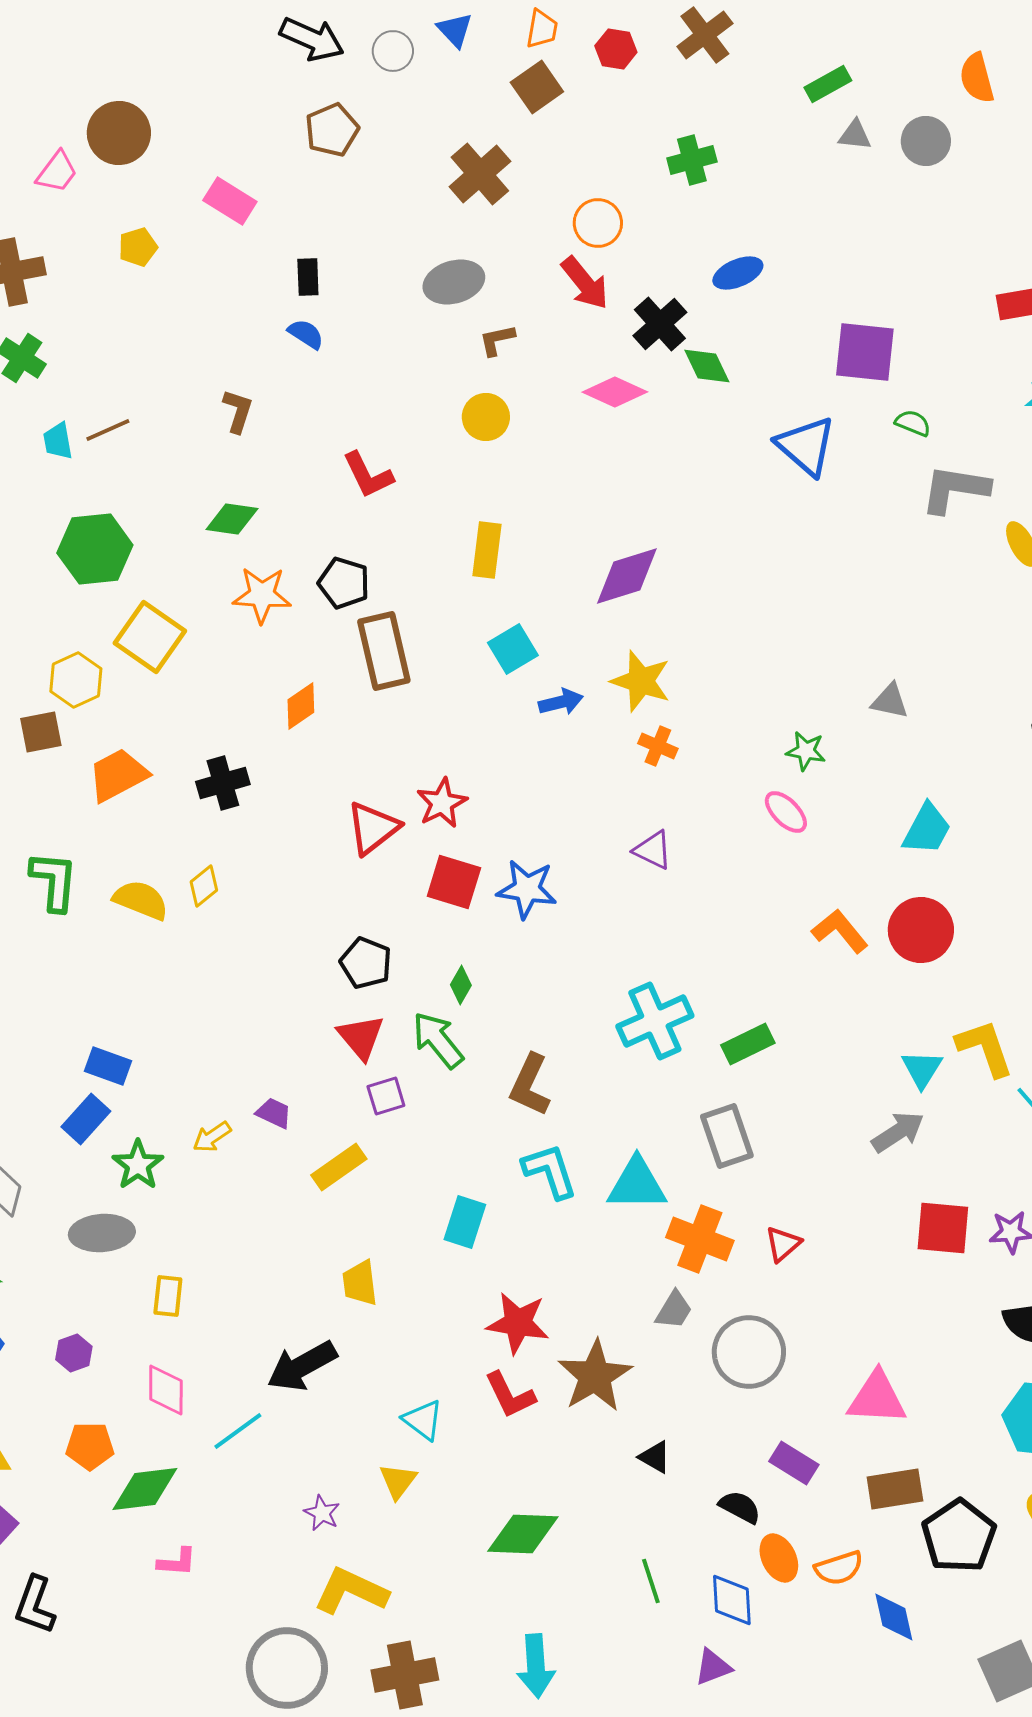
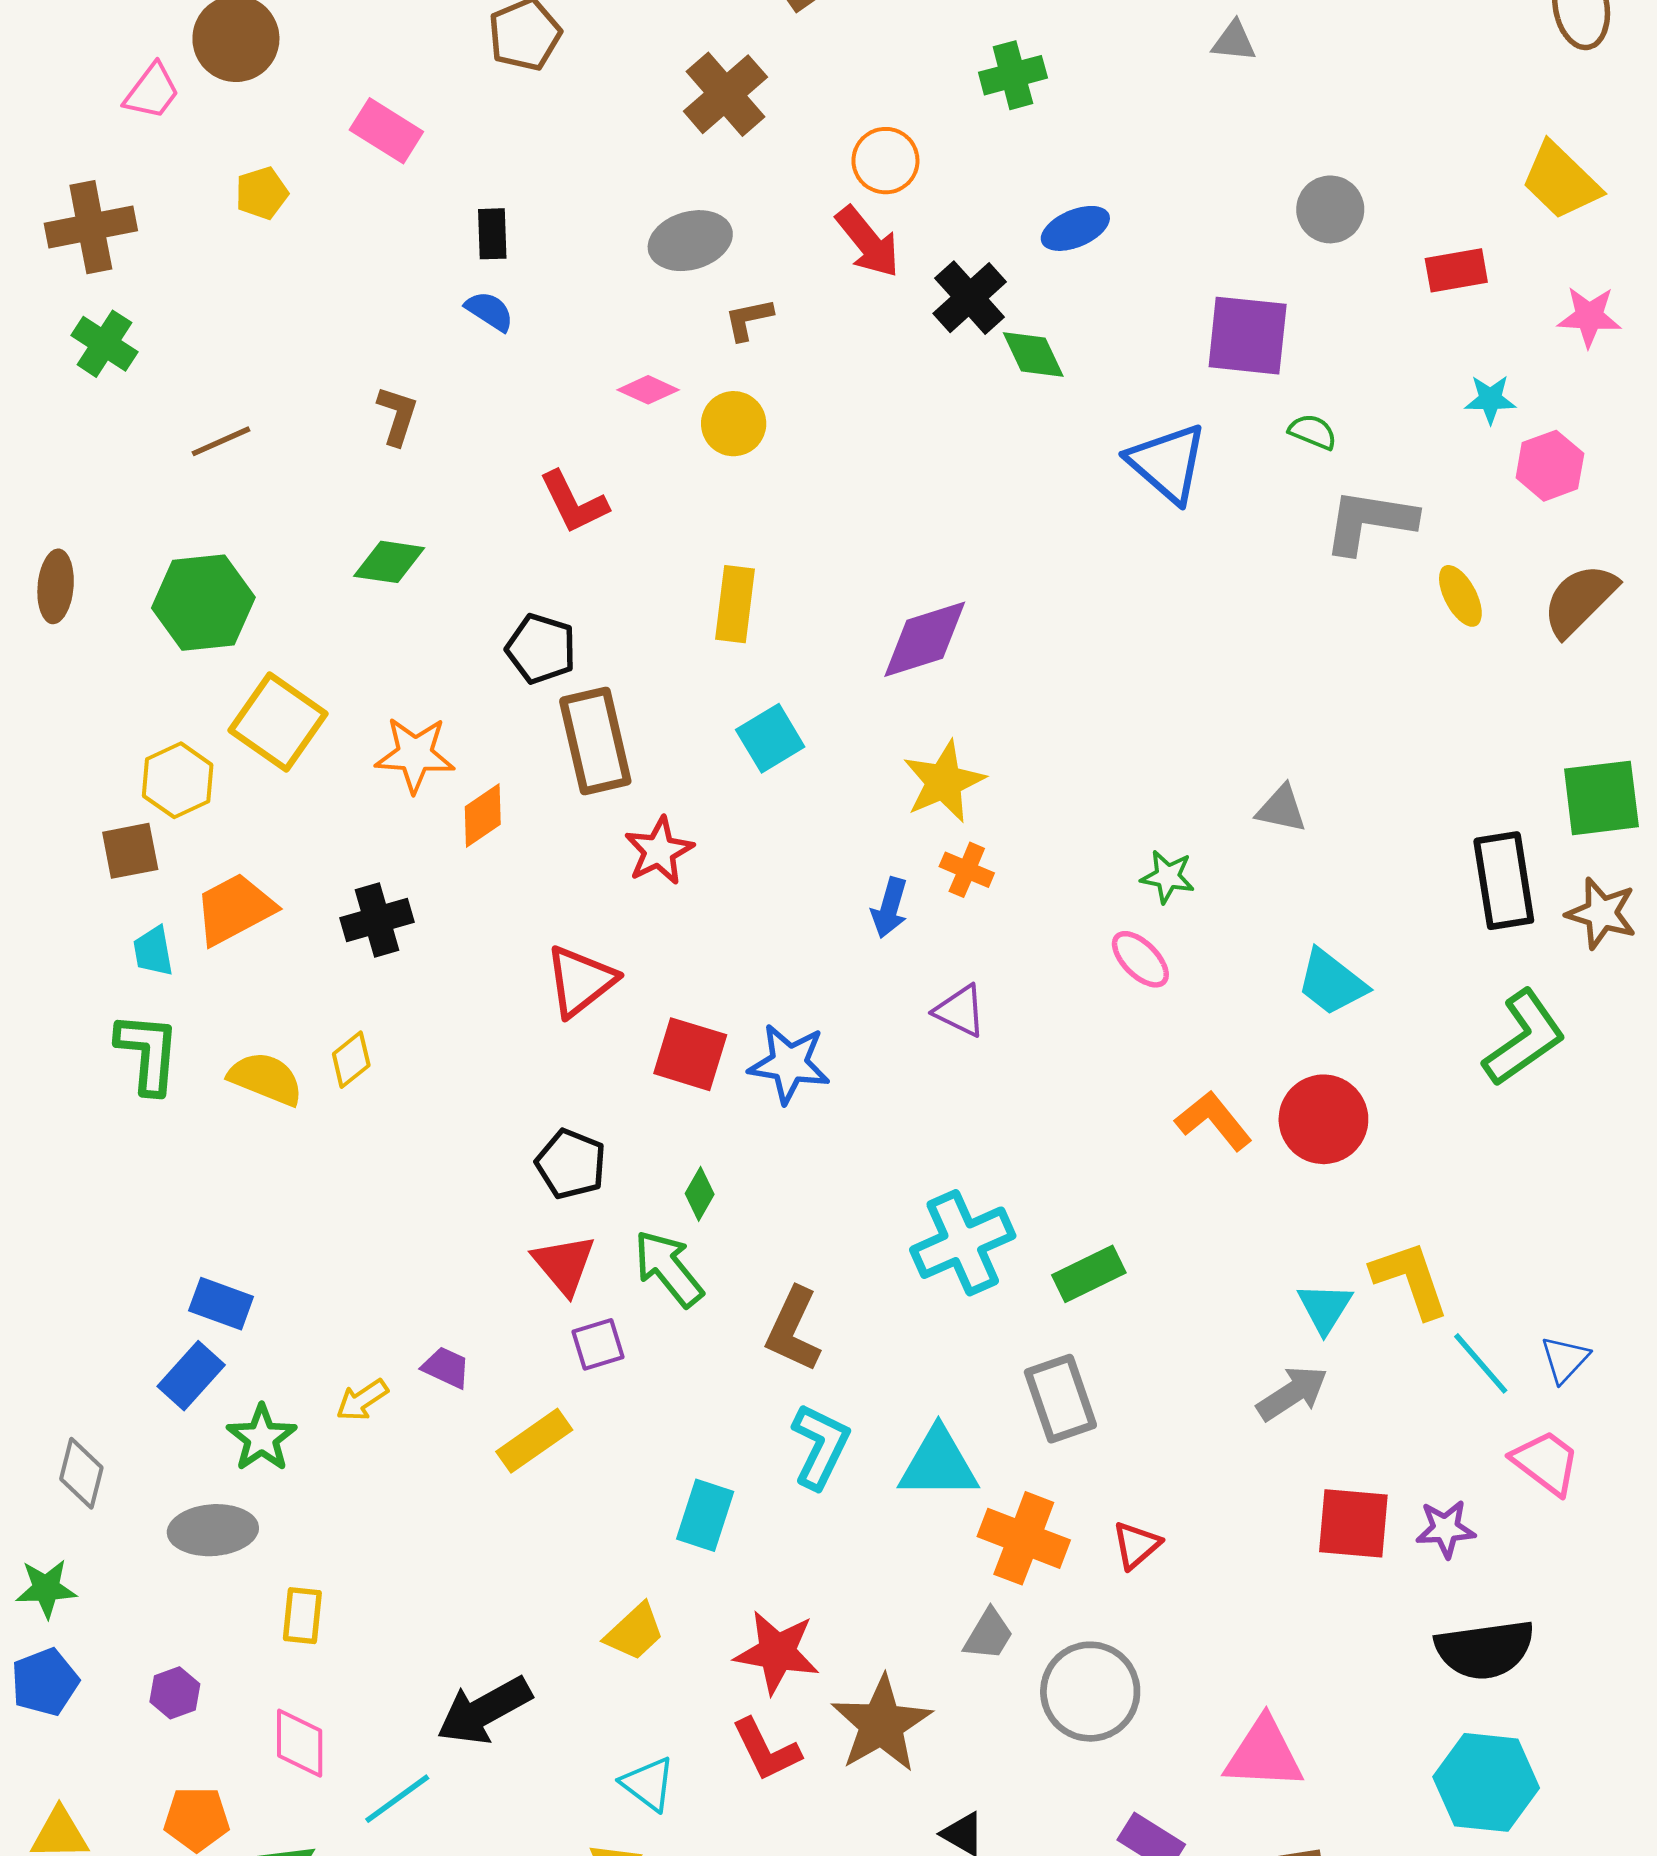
gray circle: (926, 141) -> (1330, 209), moved
pink diamond: (615, 392) -> (648, 390), moved, size x0.7
cyan trapezoid: (58, 441) -> (153, 951), moved
orange star: (262, 595) -> (415, 755), moved
yellow star: (641, 681) -> (944, 782), turned 30
blue arrow: (561, 702) -> (890, 908), moved, turned 120
red star: (442, 803) -> (659, 851), moved
cyan trapezoid: (927, 829) -> (1332, 982), turned 100
cyan L-shape: (550, 1171) -> (820, 1446), turned 44
yellow trapezoid: (360, 1283) -> (635, 1632), moved, turned -126

